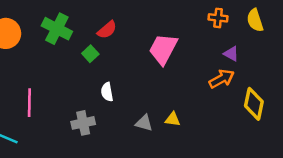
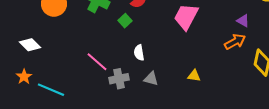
pink line: (29, 103) -> (97, 62), moved, turned -50
gray triangle: (144, 123) -> (151, 79), moved

